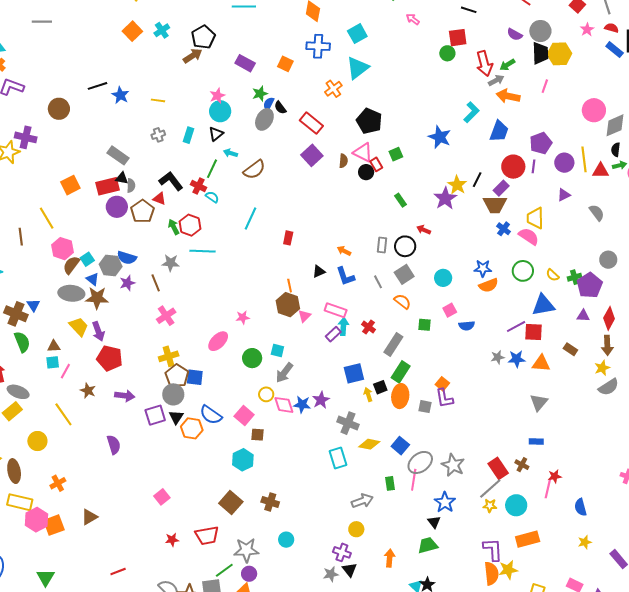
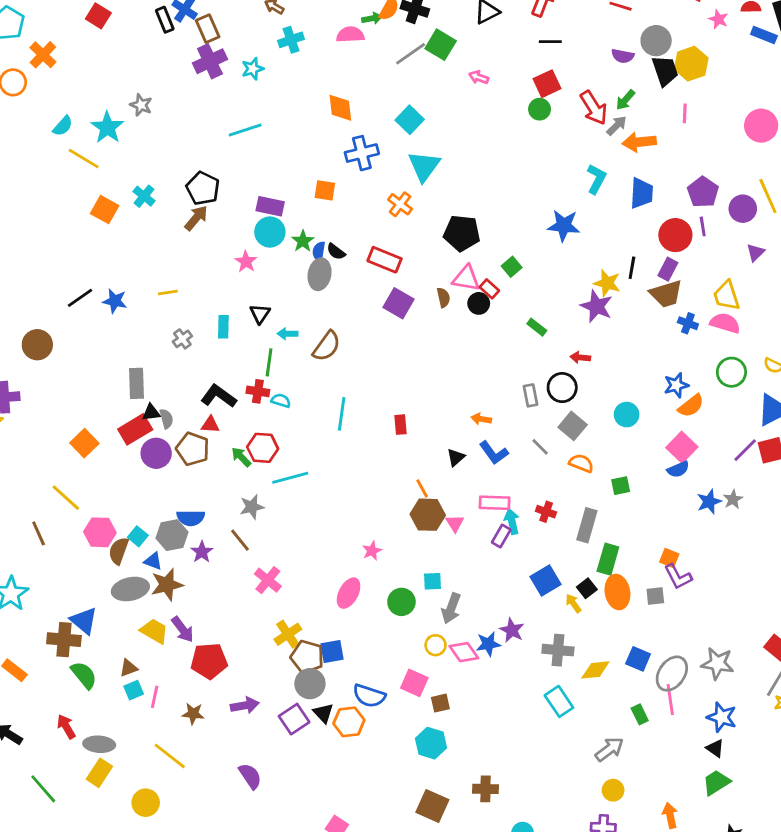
cyan circle: (220, 111) -> (270, 232), moved
gray rectangle: (118, 155) -> (136, 383), turned 70
blue triangle: (33, 305) -> (84, 621), size x1.5
pink square: (450, 310) -> (682, 447), moved, size x1.5
blue star: (517, 359) -> (709, 502), moved

